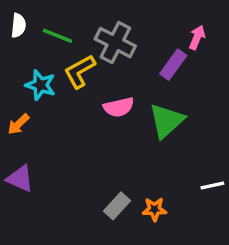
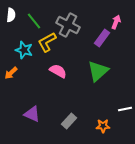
green line: (57, 36) -> (34, 21), turned 30
pink semicircle: (119, 107) -> (58, 71), moved, turned -138
purple triangle: (20, 179) -> (32, 114), moved
orange star: (154, 209) -> (103, 126), moved

